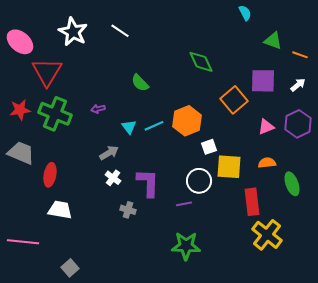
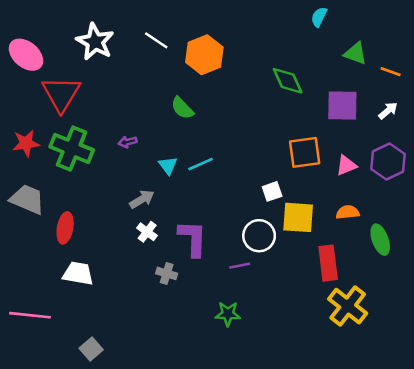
cyan semicircle: (245, 13) -> (319, 17), turned -126
green diamond: (201, 62) -> (288, 81), moved
orange square: (234, 100) -> (305, 152), moved, turned 32
orange hexagon: (187, 121) -> (204, 55), moved
green star: (186, 246) -> (228, 314), moved, size x0.7

